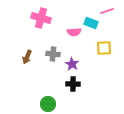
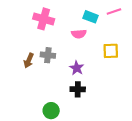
cyan rectangle: (91, 23) -> (91, 17), moved
gray cross: (53, 54) -> (48, 55), moved

